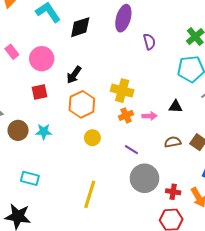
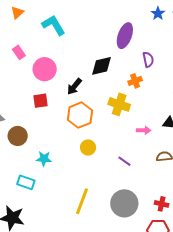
black diamond: (80, 27) -> (102, 66), moved
pink rectangle: (12, 52) -> (19, 52), moved
orange cross: (126, 115) -> (135, 81), moved
cyan star: (44, 132) -> (44, 159), moved
gray circle: (144, 178) -> (124, 203), moved

